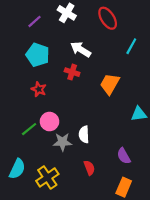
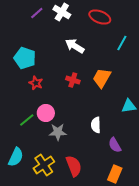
red ellipse: (108, 18) -> (100, 17), turned -35
purple line: (34, 21) -> (37, 13), moved
cyan pentagon: (38, 55) -> (25, 58), moved
red cross: (72, 72) -> (73, 80), moved
white semicircle: (84, 134) -> (96, 125), moved
red semicircle: (89, 168) -> (74, 166), moved, size x1.5

